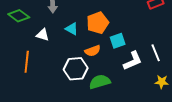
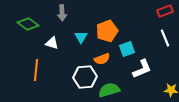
cyan triangle: (72, 29) -> (81, 37), turned 32
white line: (156, 53) -> (165, 38), moved

